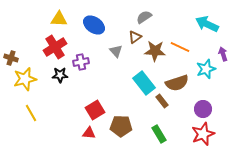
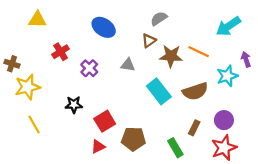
yellow triangle: (59, 19) -> (37, 20), moved
cyan arrow: (207, 24) -> (228, 26), turned -60
red cross: (55, 47) -> (61, 52), size x0.7
gray triangle: (116, 51) -> (128, 65), moved, turned -40
purple cross: (81, 62) -> (89, 68), turned -35
black star: (60, 75) -> (74, 105), moved
brown rectangle: (162, 101) -> (194, 128), moved, turned 64
red triangle: (89, 133) -> (98, 147), turned -32

